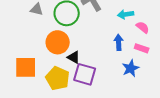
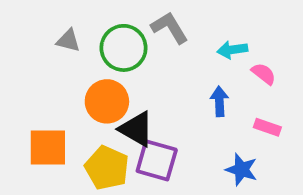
pink rectangle: (142, 48) -> (267, 127), moved
black triangle: (74, 57) -> (136, 129), size x1.5
blue star: (131, 68) -> (241, 170), moved, turned -30

